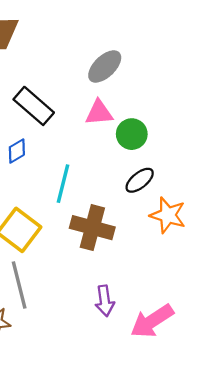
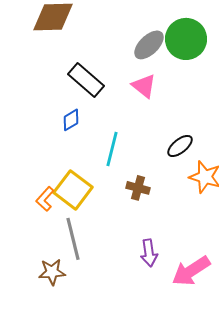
pink triangle: (99, 113) -> (144, 86), turned 44
green circle: (132, 134) -> (186, 39), moved, size x1.5
brown cross: (92, 228) -> (138, 188), size x0.6

